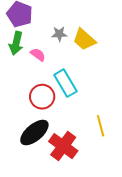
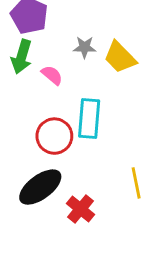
cyan rectangle: (65, 83) -> (89, 119), turned 32
red cross: (63, 146) -> (80, 209), size x0.7

